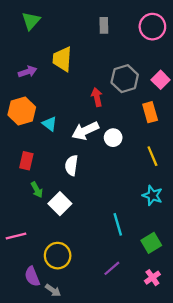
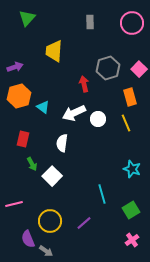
purple arrow: (28, 72) -> (15, 67), moved
yellow line: (152, 156) -> (126, 123), moved
purple line: (112, 268) -> (84, 223), moved

